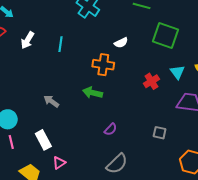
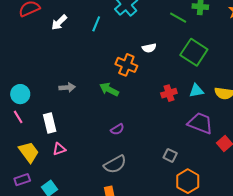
cyan line: (61, 44) -> (96, 24), moved
cyan triangle: (177, 72) -> (196, 91), turned 42
gray arrow: (51, 101) -> (67, 87), turned 126
gray square: (160, 133) -> (170, 155), moved
pink line: (11, 142) -> (18, 117), turned -32

